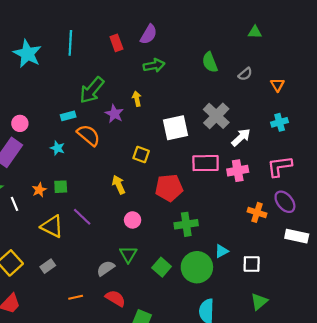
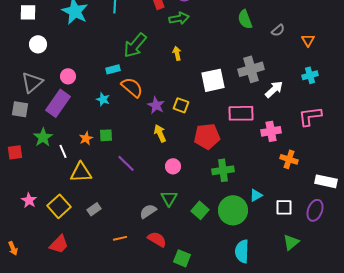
green arrow: (154, 65) -> (179, 18), moved
purple star: (114, 114) -> (156, 105), moved
gray cross: (216, 116) -> (251, 69), turned 30
pink cross: (238, 171) -> (271, 131), moved
purple ellipse: (285, 202) -> (315, 210), moved, turned 60
yellow triangle: (52, 226) -> (81, 172), moved, turned -30

